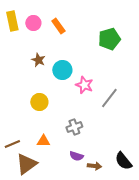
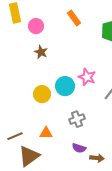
pink circle: (33, 23) -> (36, 26), moved
orange rectangle: (58, 26) -> (74, 18), moved
cyan circle: (62, 70) -> (65, 86), moved

